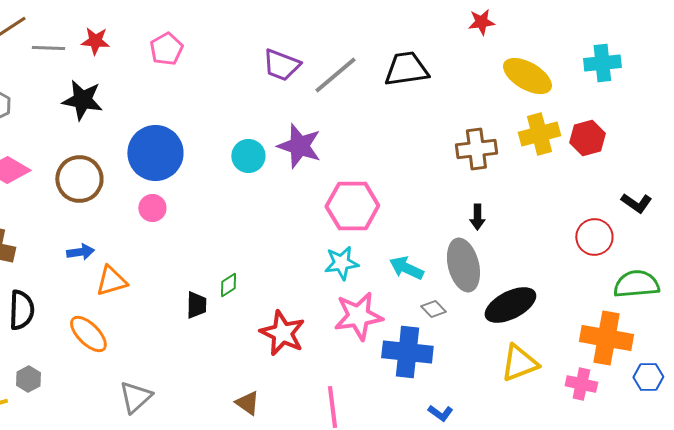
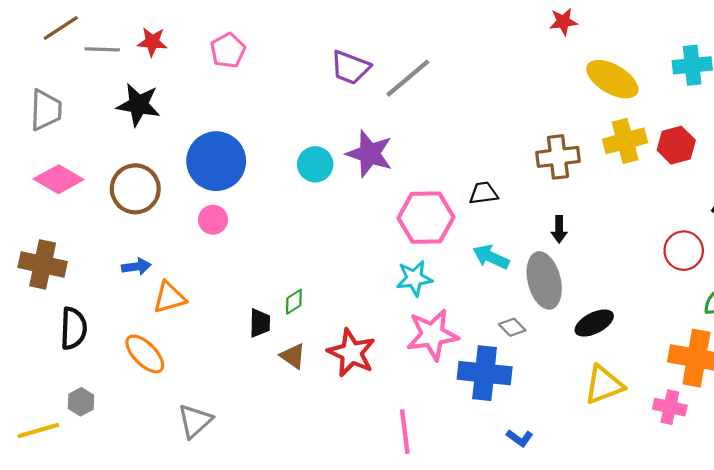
black trapezoid: (406, 69) -> (483, 193), moved, size x0.6
cyan arrow: (406, 268) -> (491, 257), moved
black ellipse: (510, 305) -> (594, 323), size x0.7
brown triangle: (247, 403) -> (293, 356), moved

